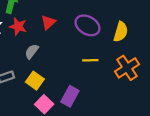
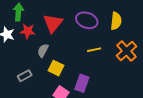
red triangle: (48, 22) -> (53, 23), size x1.5
yellow square: (35, 81) -> (56, 68), moved

